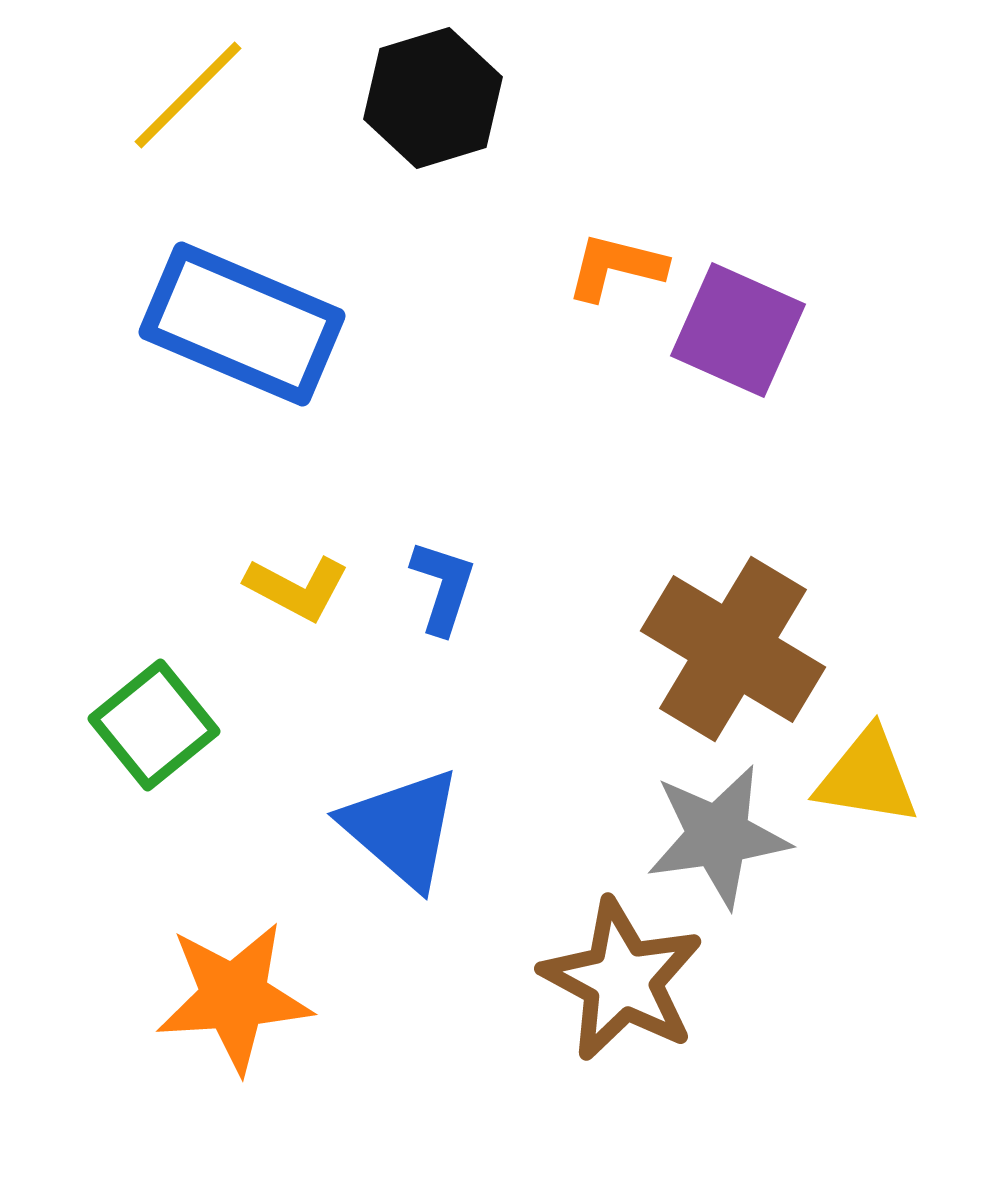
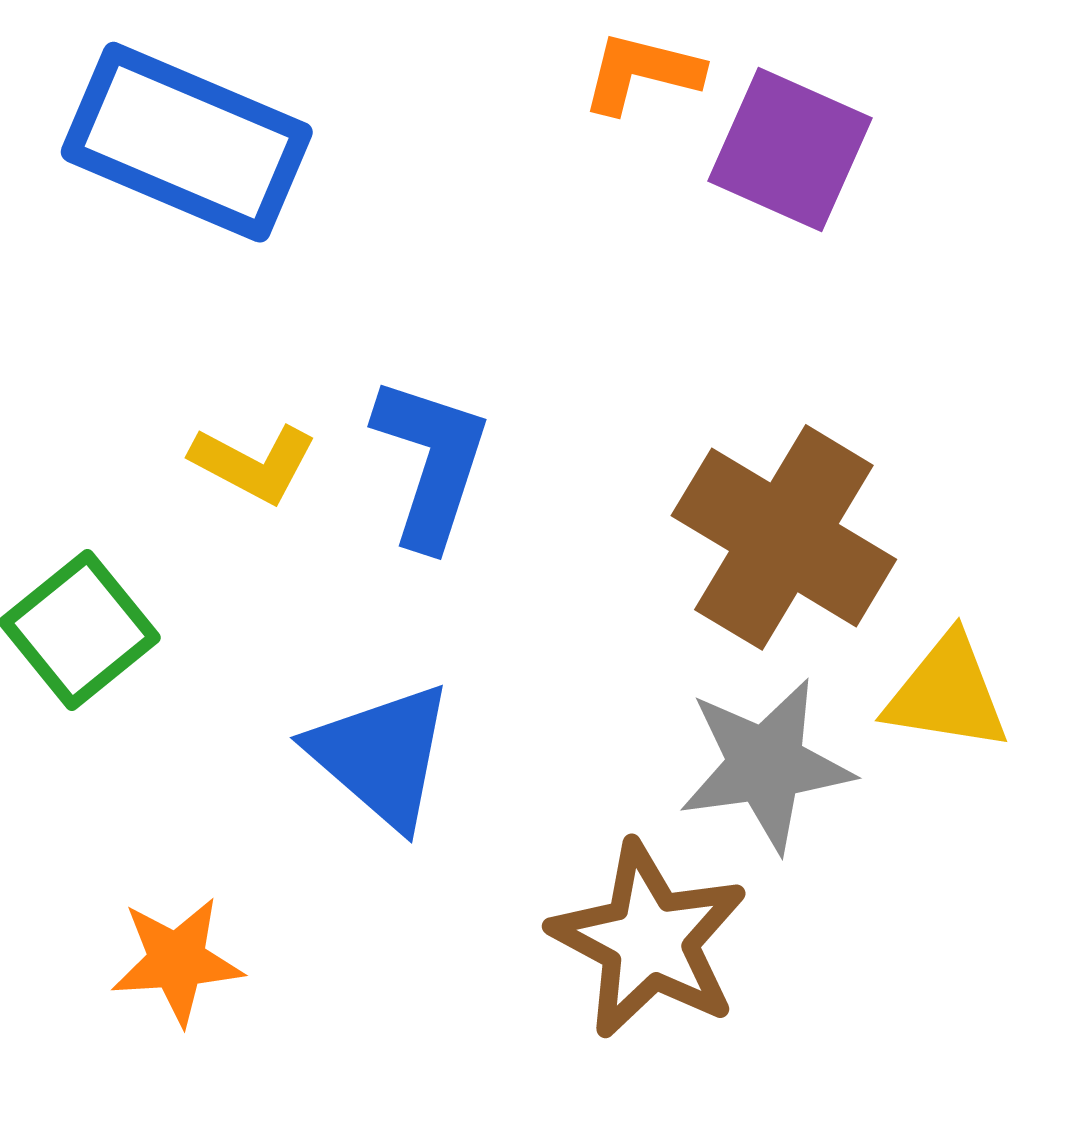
blue L-shape: (443, 587) -> (431, 462), size x1.5
orange star: (234, 997) -> (177, 961), size x0.7

